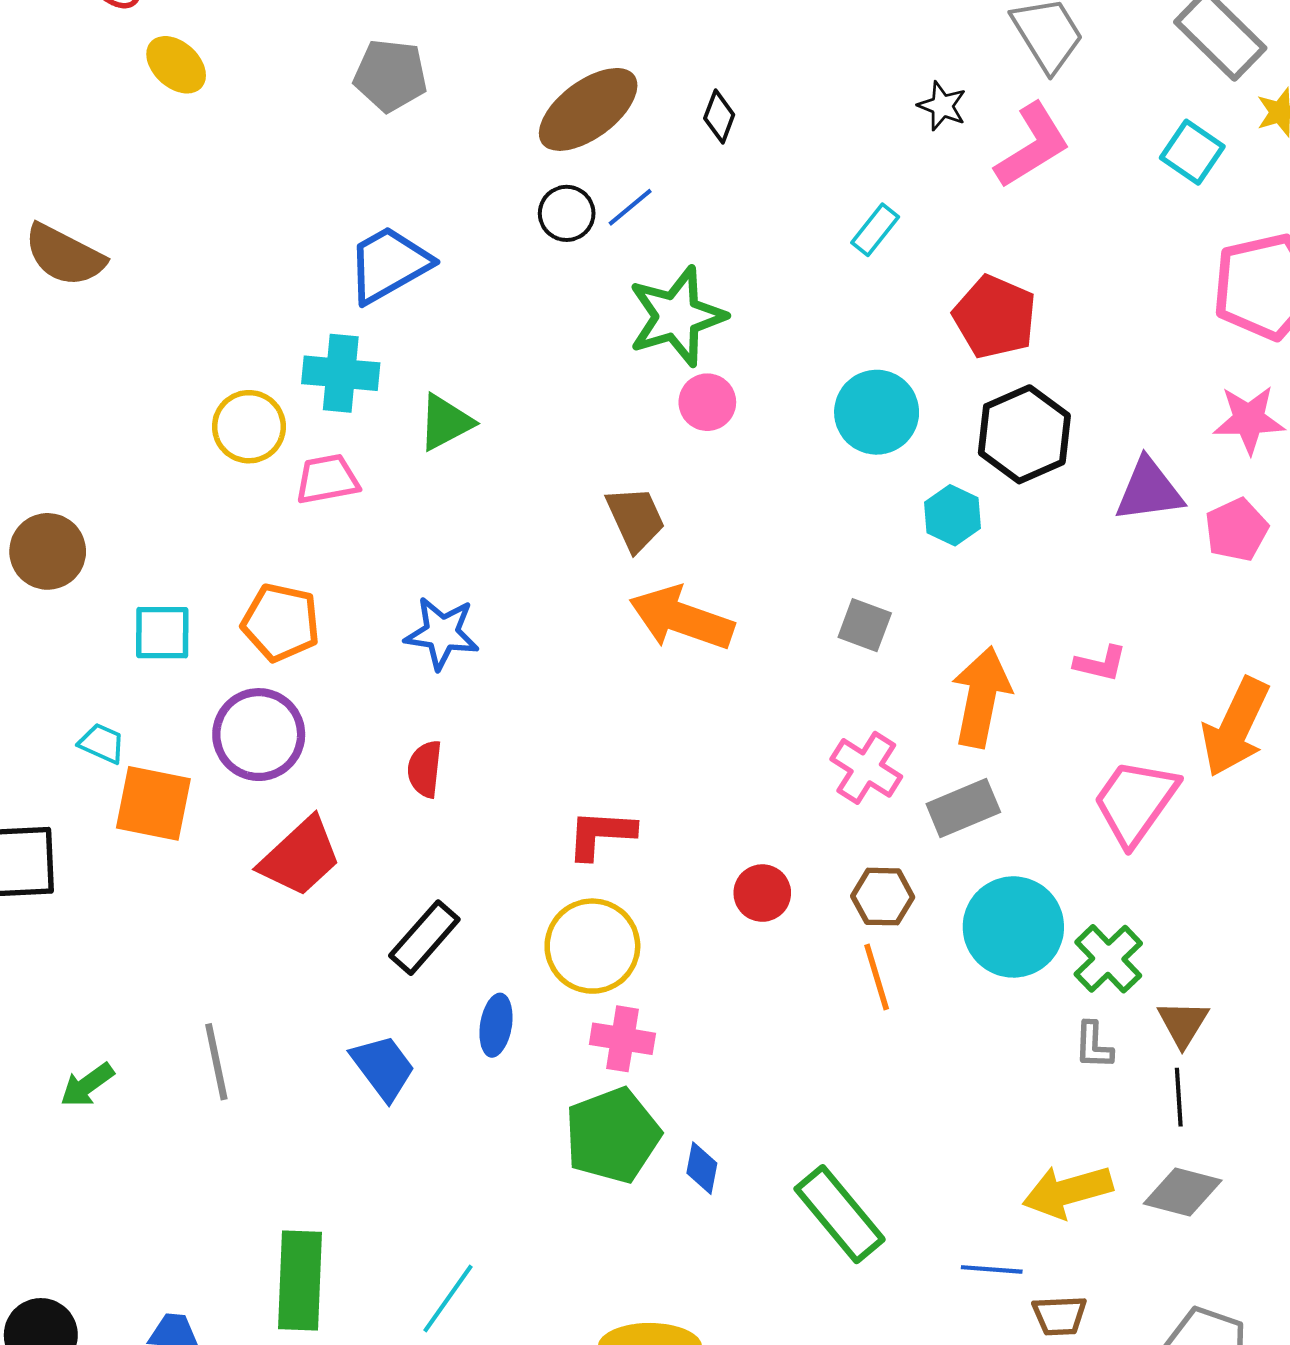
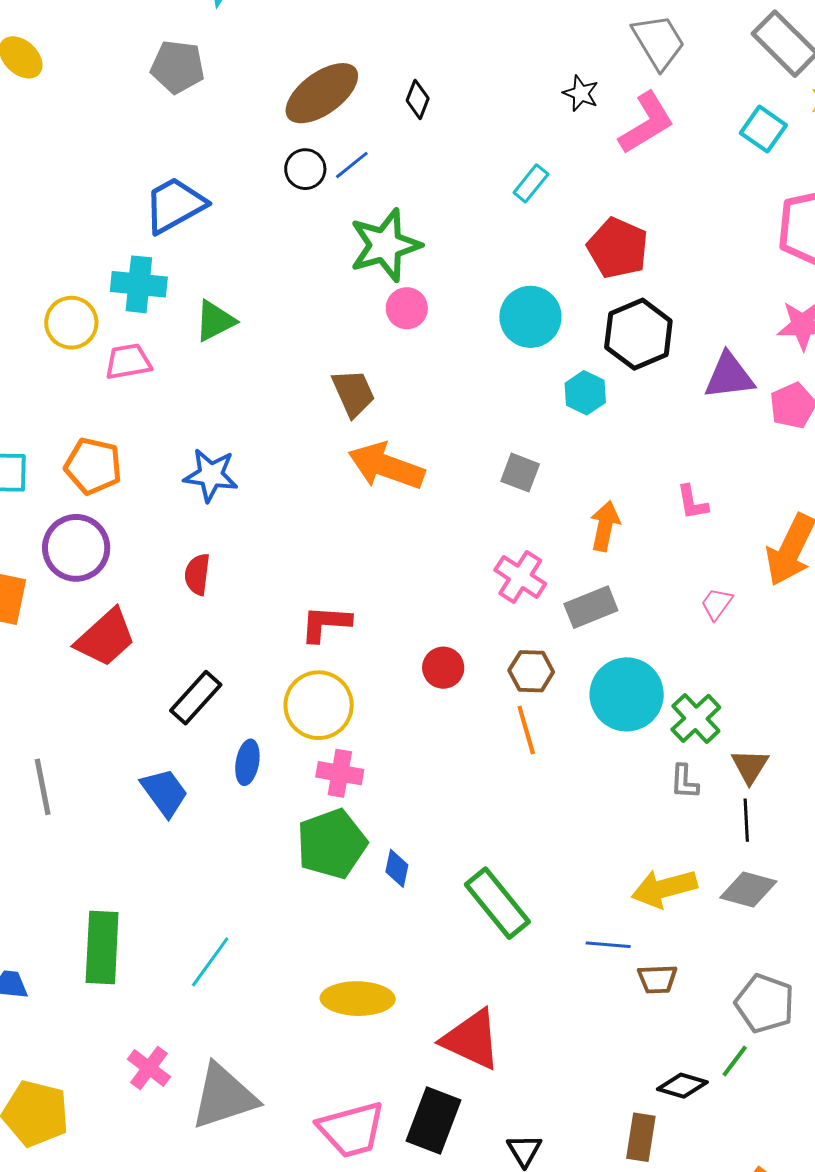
pink L-shape: (1100, 663) -> (692, 502), turned 66
orange arrow: (981, 697) -> (605, 526), size x0.7
pink trapezoid: (1135, 802) -> (717, 604), size x0.5

